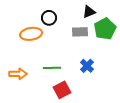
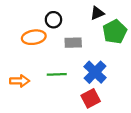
gray rectangle: (80, 32) -> (73, 43), moved
blue cross: (87, 66) -> (95, 72), size x1.5
red square: (62, 90) -> (91, 98), moved

